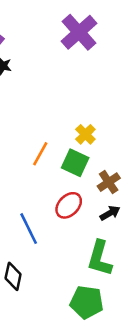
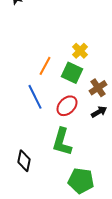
blue line: (29, 229) -> (35, 97), moved
green L-shape: (100, 258) -> (62, 142), moved

